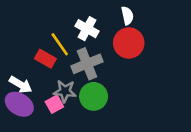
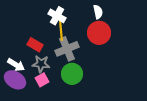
white cross: (87, 29) -> (57, 16), moved
yellow line: (60, 44) -> (61, 31), moved, turned 30
gray star: (65, 91) -> (41, 64), moved

